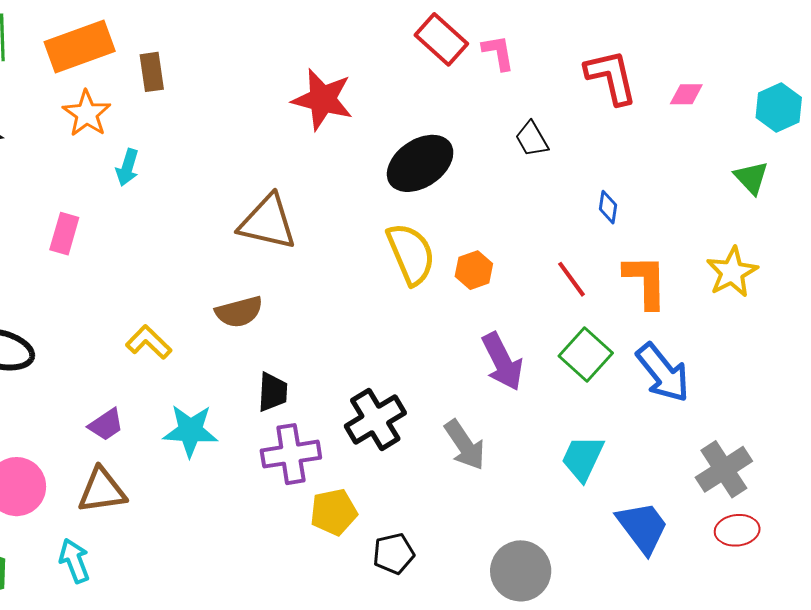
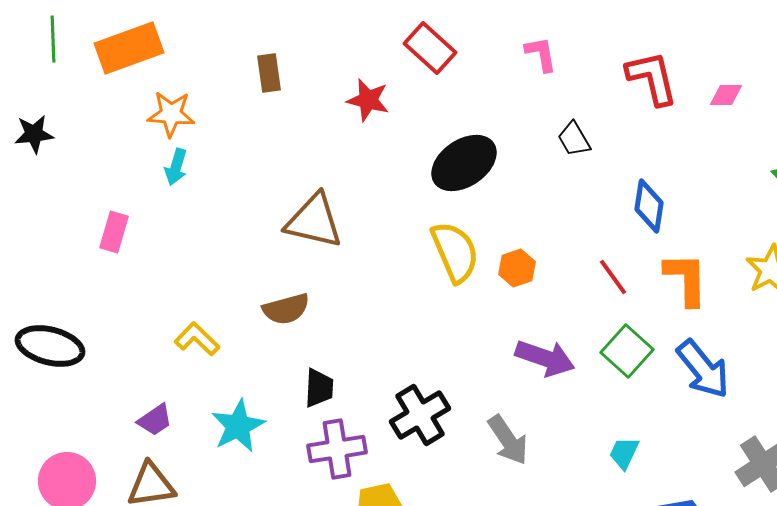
red rectangle: (441, 39) -> (430, 48), moved
brown rectangle: (152, 72) -> (269, 73), moved
red star: (322, 99) -> (368, 100), size x0.7
orange star: (87, 114) -> (171, 114), moved, turned -30
blue diamond: (608, 207) -> (649, 206), size x1.6
purple arrow: (502, 362) -> (545, 358), turned -44
cyan star: (190, 431) -> (238, 426), turned -30
cyan trapezoid: (583, 458) -> (624, 453), size x0.7

